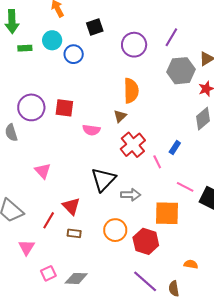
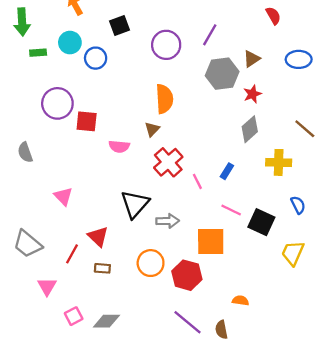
purple circle: (31, 107) -> (57, 103), moved
blue rectangle: (175, 147) -> (227, 171), moved

